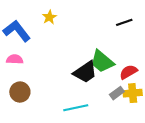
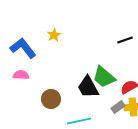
black trapezoid: (85, 72) -> (88, 87), turned 95
brown circle: (20, 92) -> (51, 99), moved

